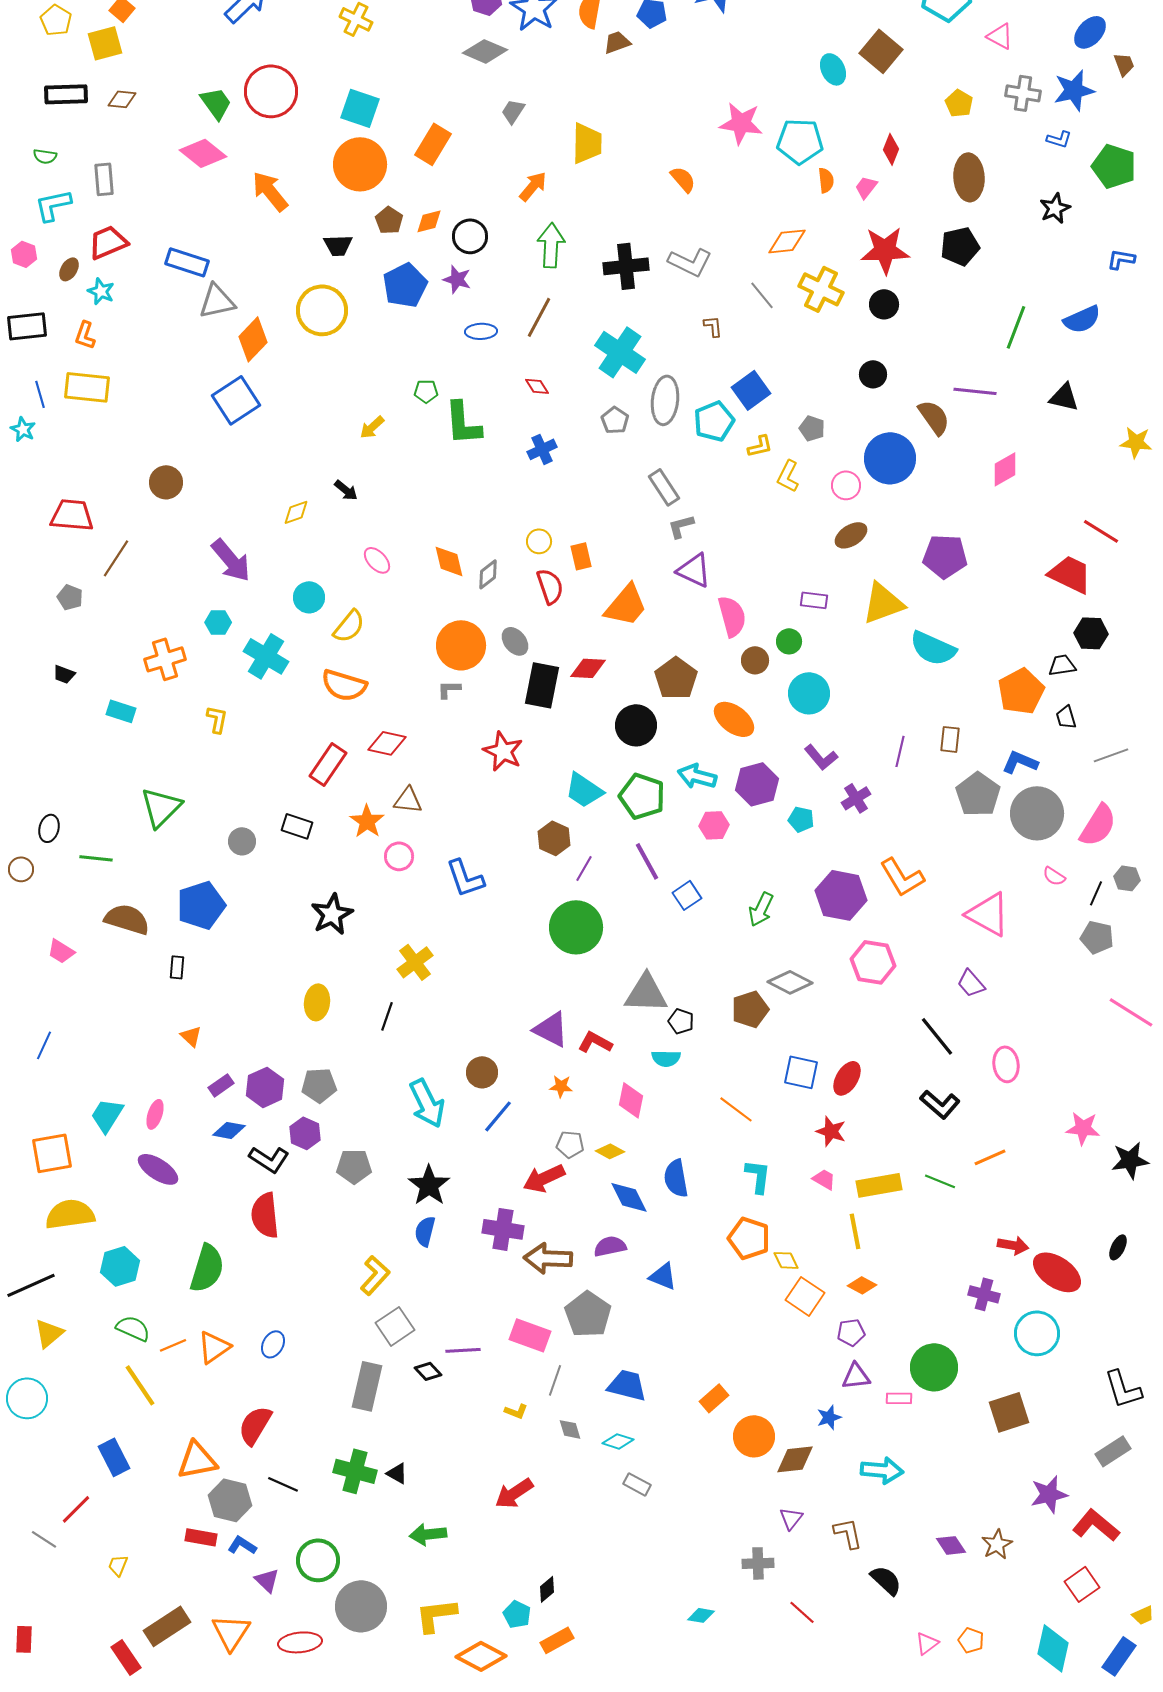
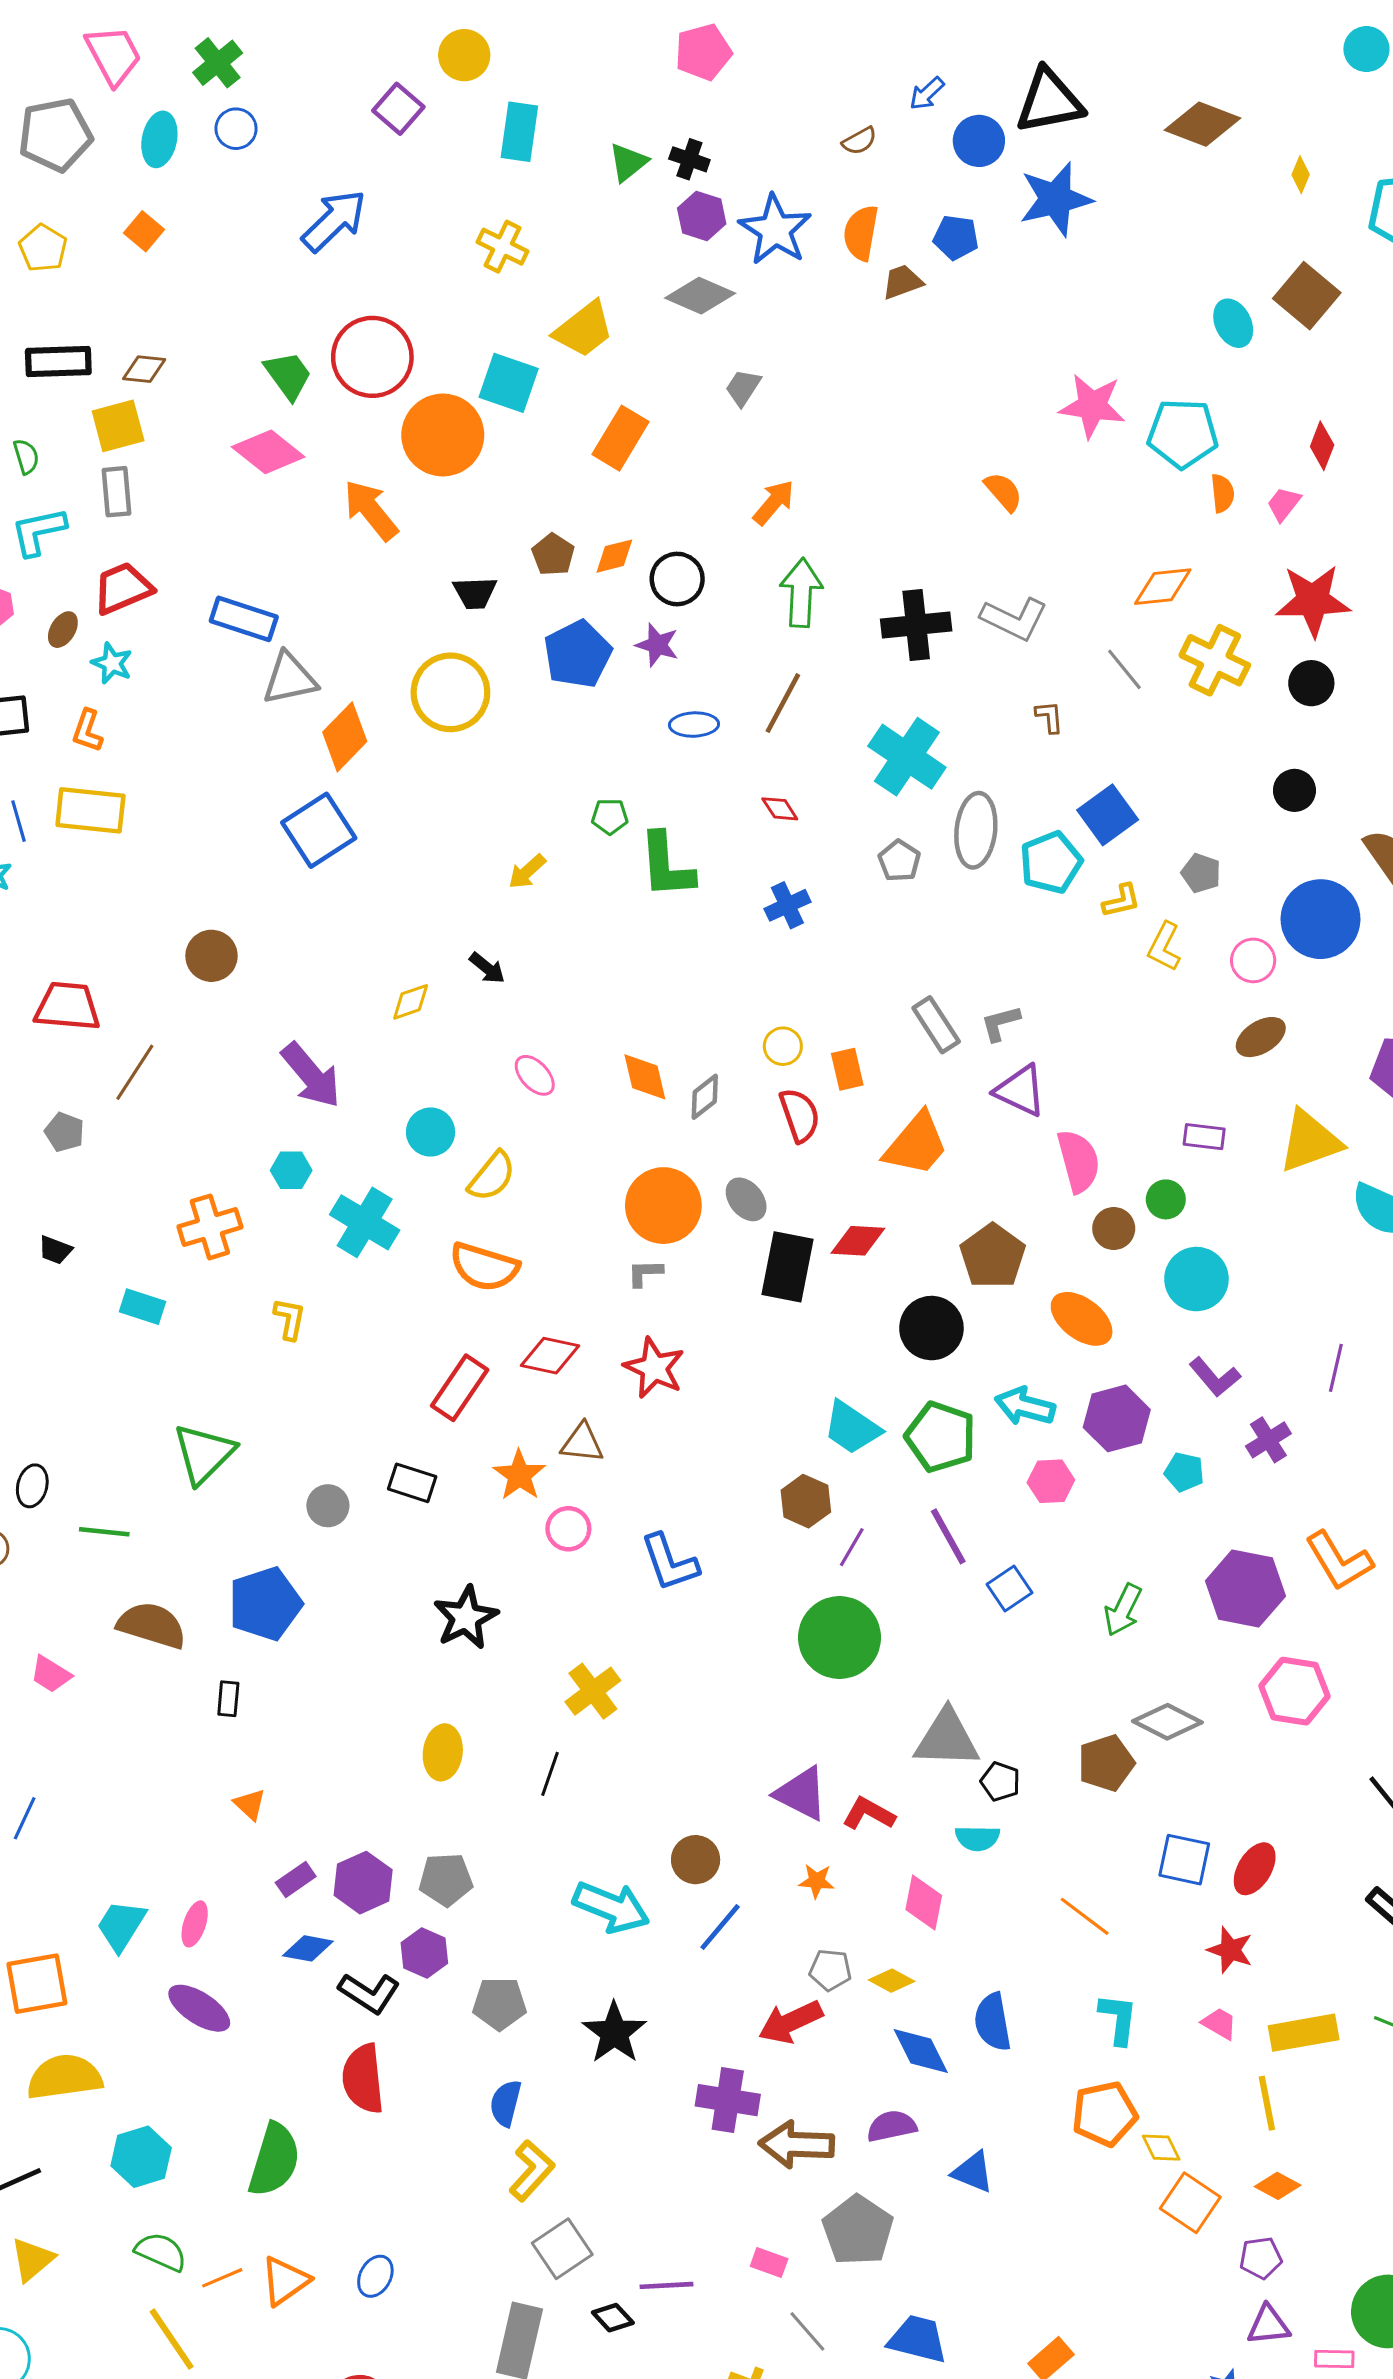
yellow square: (105, 43) -> (118, 426), moved
yellow trapezoid: (587, 143) -> (584, 329), moved, turned 51
green semicircle: (45, 156) -> (26, 456), turned -115
orange circle: (360, 164) -> (443, 435), moved
gray rectangle: (664, 487) -> (936, 1025), moved
red star: (503, 751) -> (654, 1368), moved
cyan arrow: (427, 1103) -> (611, 1907), turned -42
blue semicircle: (425, 1231) -> (506, 2103), moved
orange pentagon: (749, 1238) -> (1105, 2114), turned -30
pink rectangle: (530, 1335) -> (769, 2262), size x0.6
gray line: (555, 1380) -> (807, 2331), turned -60

